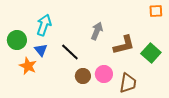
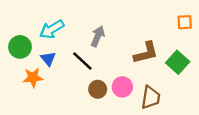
orange square: (156, 11) -> (185, 22), moved
cyan arrow: (44, 25) -> (52, 29), turned -140
gray arrow: (97, 31) -> (98, 36), moved
orange star: (28, 66) -> (33, 78), turned -30

